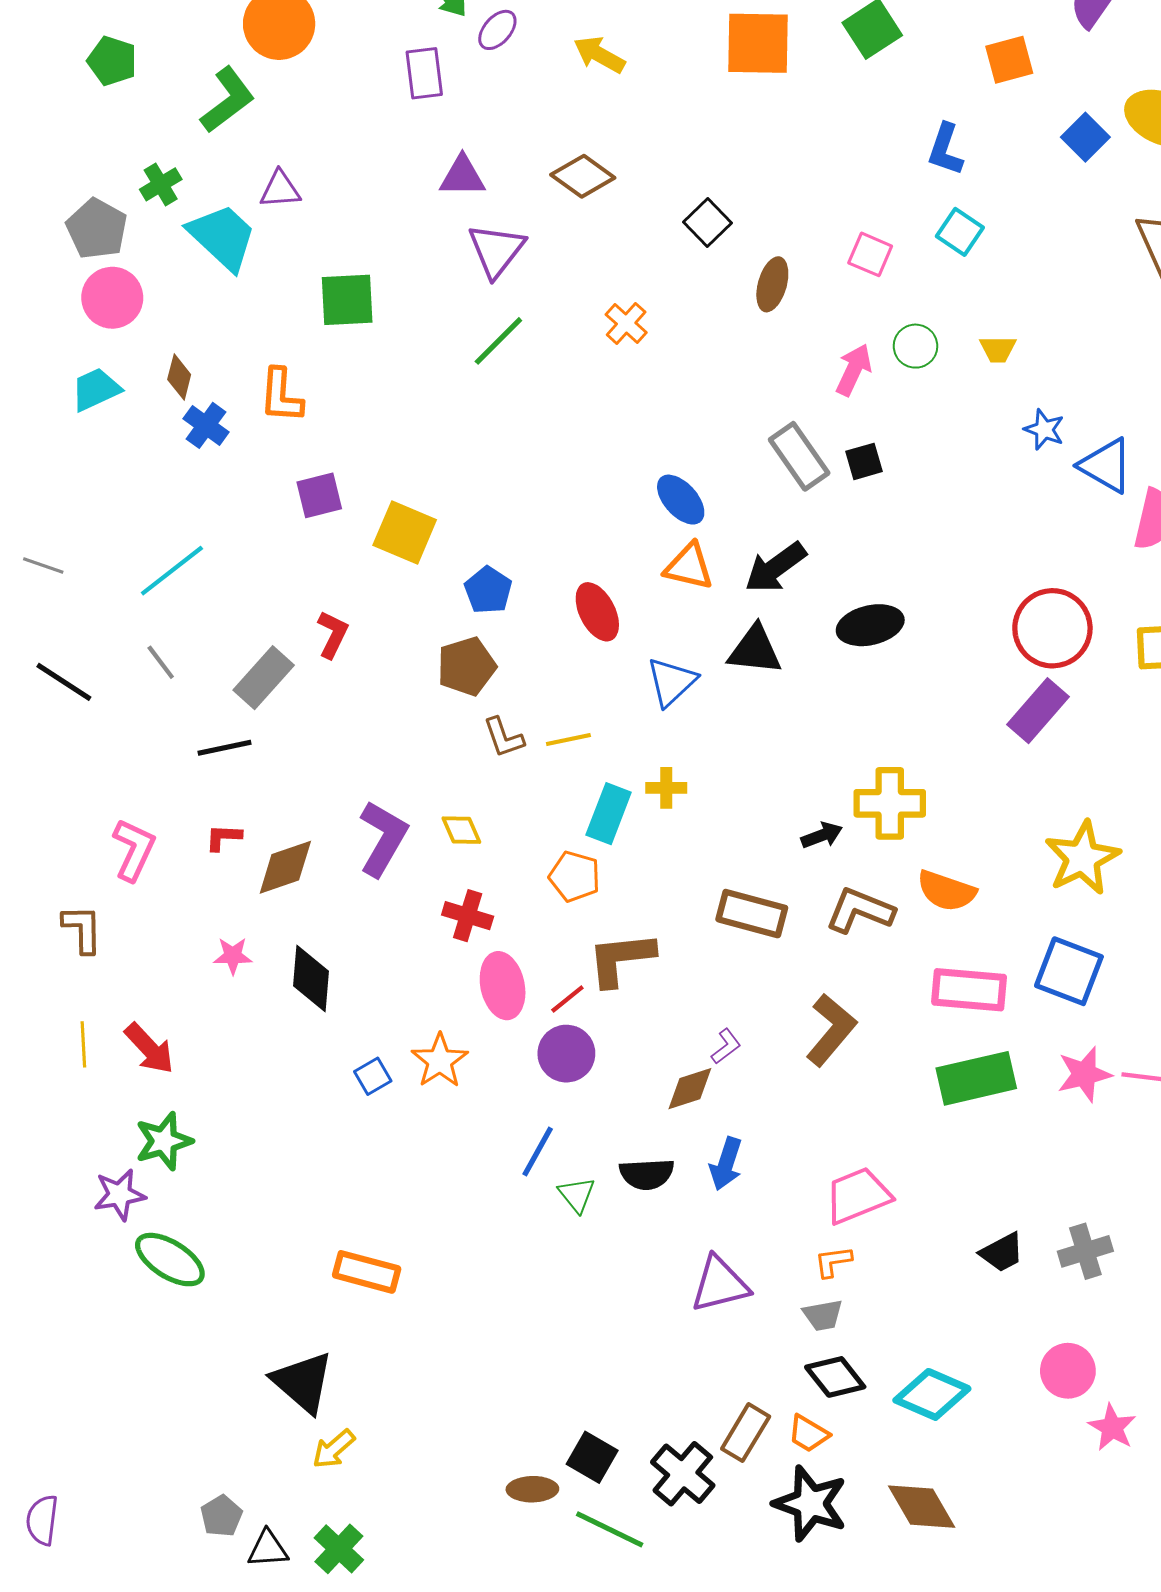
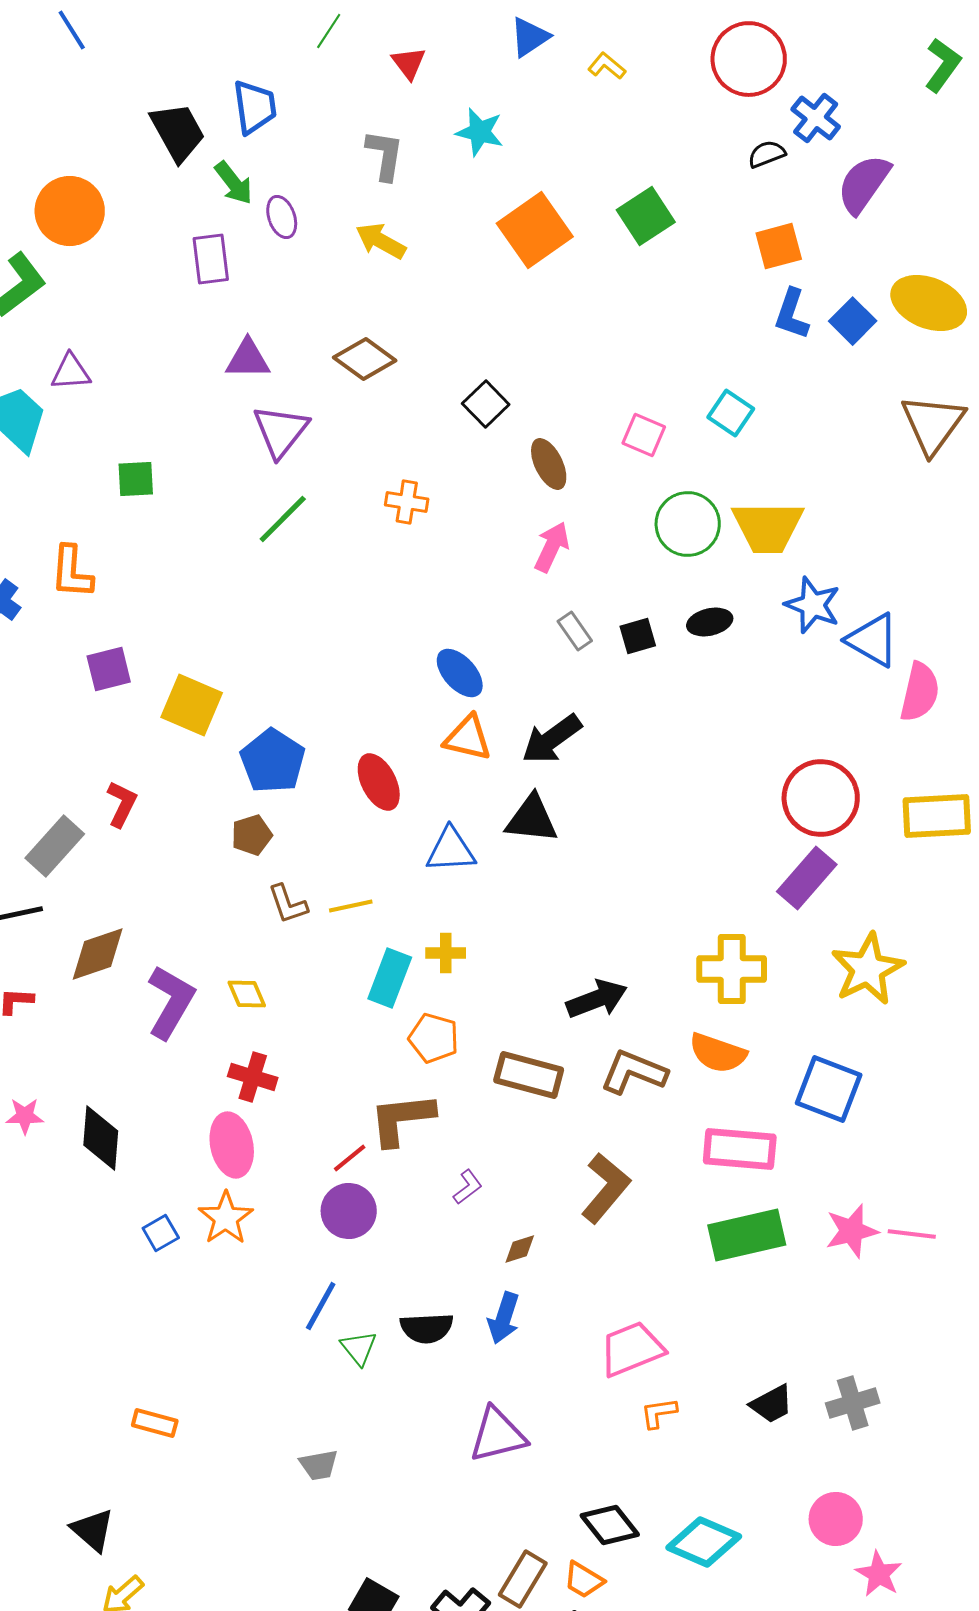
purple ellipse: (497, 30) -> (282, 217), turned -60
orange square: (758, 43) -> (535, 230), turned -36
blue L-shape: (945, 149) -> (792, 314), moved
brown ellipse: (772, 284) -> (549, 464), turned -42
green square: (347, 300) -> (136, 479), size x0.7
orange cross: (626, 323) -> (407, 502), turned -33
green circle: (915, 346) -> (688, 524), size x1.5
yellow trapezoid: (998, 349) -> (768, 527), size x2.0
pink arrow: (854, 370) -> (552, 547), moved
blue star: (1044, 430) -> (813, 605), size x1.4
gray rectangle: (799, 456) -> (575, 631), size x0.6
blue pentagon: (488, 590) -> (273, 761), size x1.4
black ellipse: (870, 625) -> (710, 622), moved, size x0.7
brown pentagon: (467, 666) -> (252, 835), size x0.7
blue triangle: (671, 682) -> (451, 850), turned 40
yellow cross: (890, 803) -> (732, 969), moved
black arrow: (822, 835) -> (597, 999), size x1.5
yellow star: (1082, 858) -> (868, 969), moved
brown diamond: (285, 867) -> (98, 954), moved
orange pentagon: (575, 876) -> (434, 1038), moved
blue square: (1069, 971) -> (829, 1089), moved
pink ellipse: (503, 986) -> (232, 1145), moved
purple L-shape: (726, 1046) -> (468, 1187), moved
brown diamond: (690, 1089) -> (520, 1249), moved, size x0.7
orange L-shape: (833, 1262) -> (659, 1413), moved
orange rectangle: (367, 1272) -> (155, 1423), size x0.7
gray trapezoid: (823, 1315) -> (319, 1465), moved
black triangle: (303, 1382) -> (93, 1530), size x0.7

